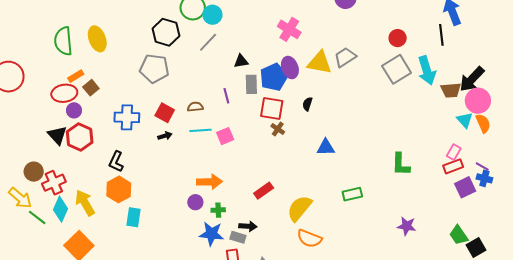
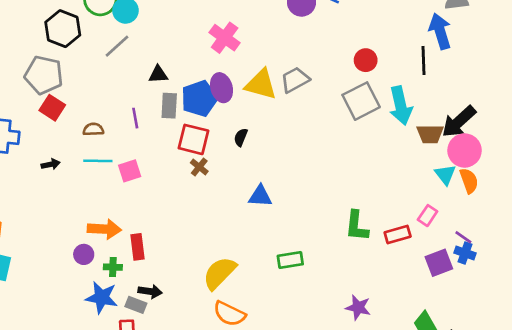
red square: (165, 113) -> (52, 108), moved
red rectangle: (453, 166) -> (398, 234), moved
red rectangle: (264, 191) -> (138, 247), moved, turned -66

